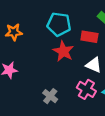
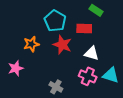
cyan pentagon: (59, 24) -> (55, 21), turned 30
orange star: (14, 32) -> (31, 44), moved

